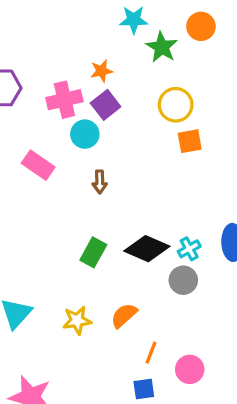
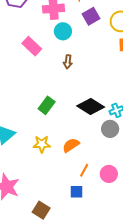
purple square: (106, 105) -> (91, 16), moved
green rectangle: (93, 252) -> (47, 105), moved
pink circle: (190, 369) -> (109, 174), moved

